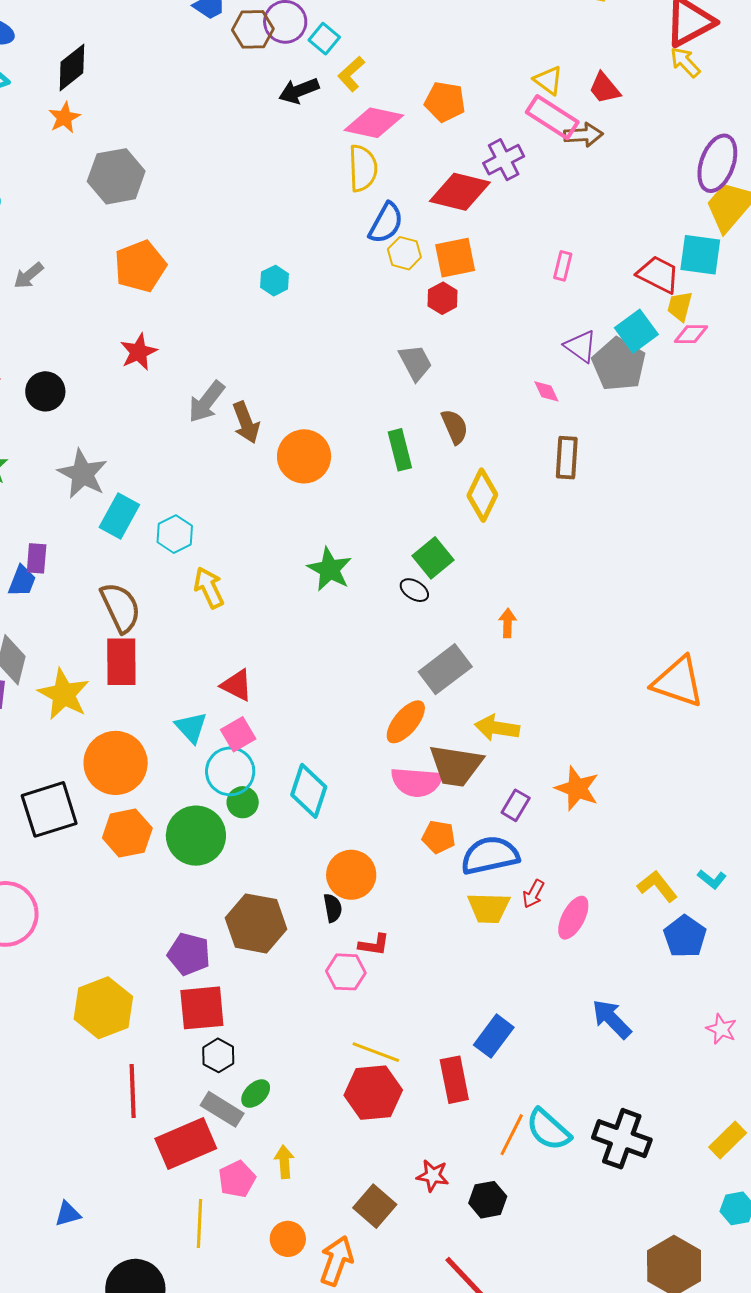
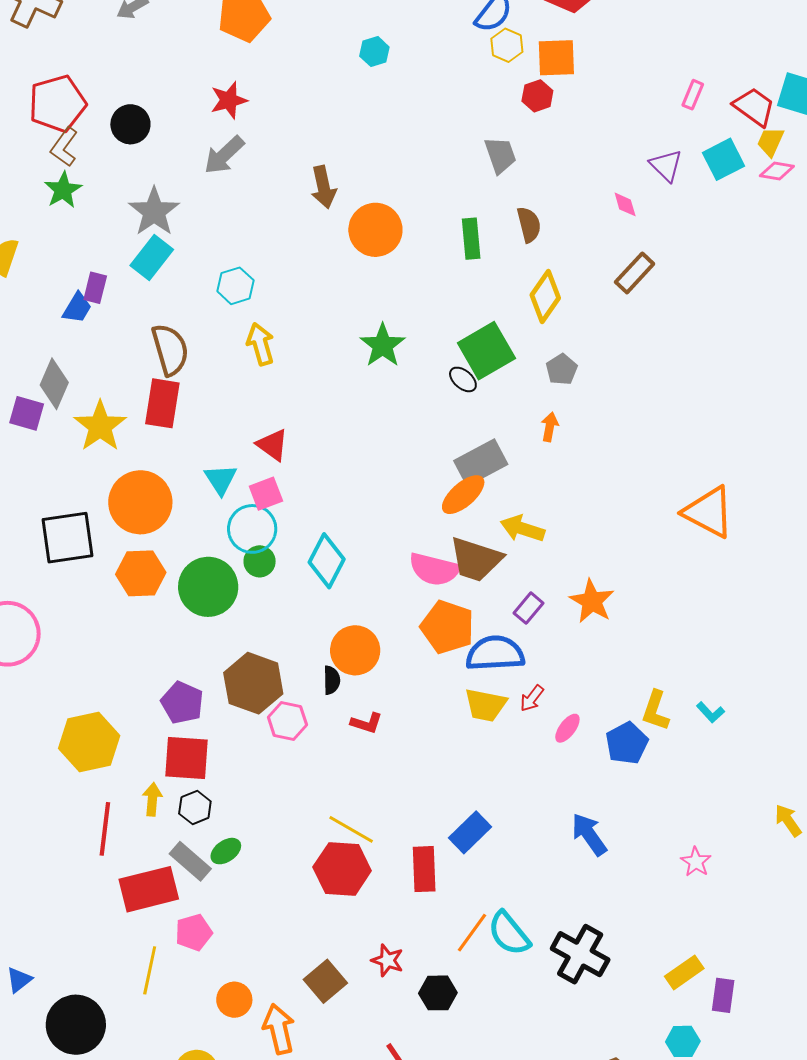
pink rectangle: (563, 266) -> (693, 95), moved
gray pentagon: (619, 364) -> (562, 369), moved, size x0.6
gray arrow: (206, 402) -> (224, 155), moved
brown rectangle: (567, 458) -> (635, 273), turned 30
cyan rectangle: (119, 516) -> (152, 258), moved
green square: (433, 558) -> (486, 351), size x1.4
orange ellipse: (406, 722) -> (463, 495), moved
orange pentagon: (439, 837) -> (447, 627), size x1.6
yellow L-shape: (657, 886) -> (655, 711), turned -132
pink ellipse: (573, 918) -> (567, 728), size x0.7
blue pentagon: (685, 936) -> (627, 743), moved
pink hexagon: (346, 972) -> (287, 721), moved
yellow arrow: (284, 1162) -> (152, 799), moved
blue triangle: (68, 1214) -> (19, 980), moved, turned -32
orange arrow: (336, 1261) -> (279, 1029), turned -42

